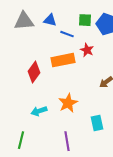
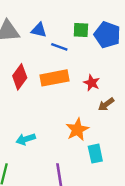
red star: (87, 50) -> (92, 83), moved
red diamond: (34, 72) -> (20, 77), moved
orange star: (68, 103) -> (77, 130), moved

